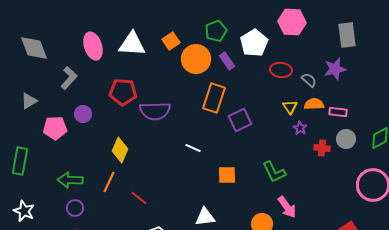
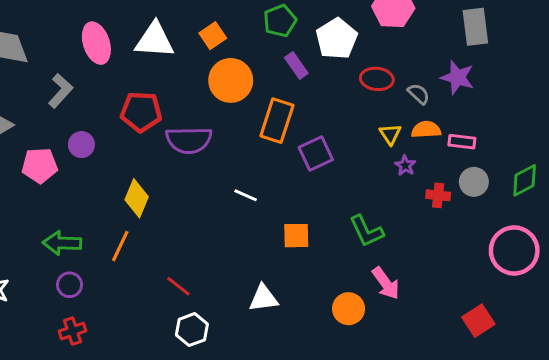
orange circle: (196, 59) -> (231, 80), moved
purple star: (335, 69) -> (457, 77), turned 30
red line: (139, 198) -> (178, 286), moved

